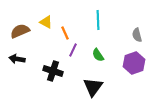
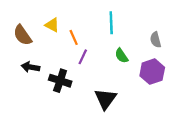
brown semicircle: (20, 31) -> (23, 35), turned -102
green semicircle: (98, 55) -> (121, 56), moved
black arrow: (17, 59) -> (30, 67), moved

